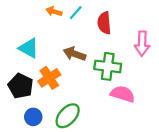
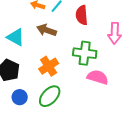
brown arrow: (74, 54) -> (47, 30), moved
orange cross: (49, 78) -> (49, 66), moved

